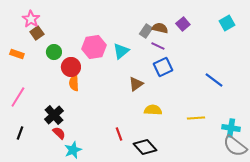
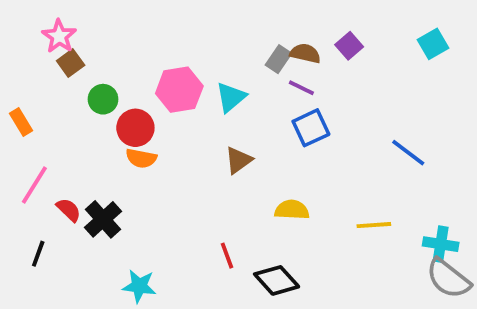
orange rectangle: (17, 54) -> (21, 122), moved, turned 40
orange semicircle: (74, 83) -> (141, 158), turned -77
brown triangle: (136, 84) -> (238, 160), moved
red semicircle: (59, 133) -> (69, 210), moved
cyan star: (73, 150) -> (139, 286), turned 30

